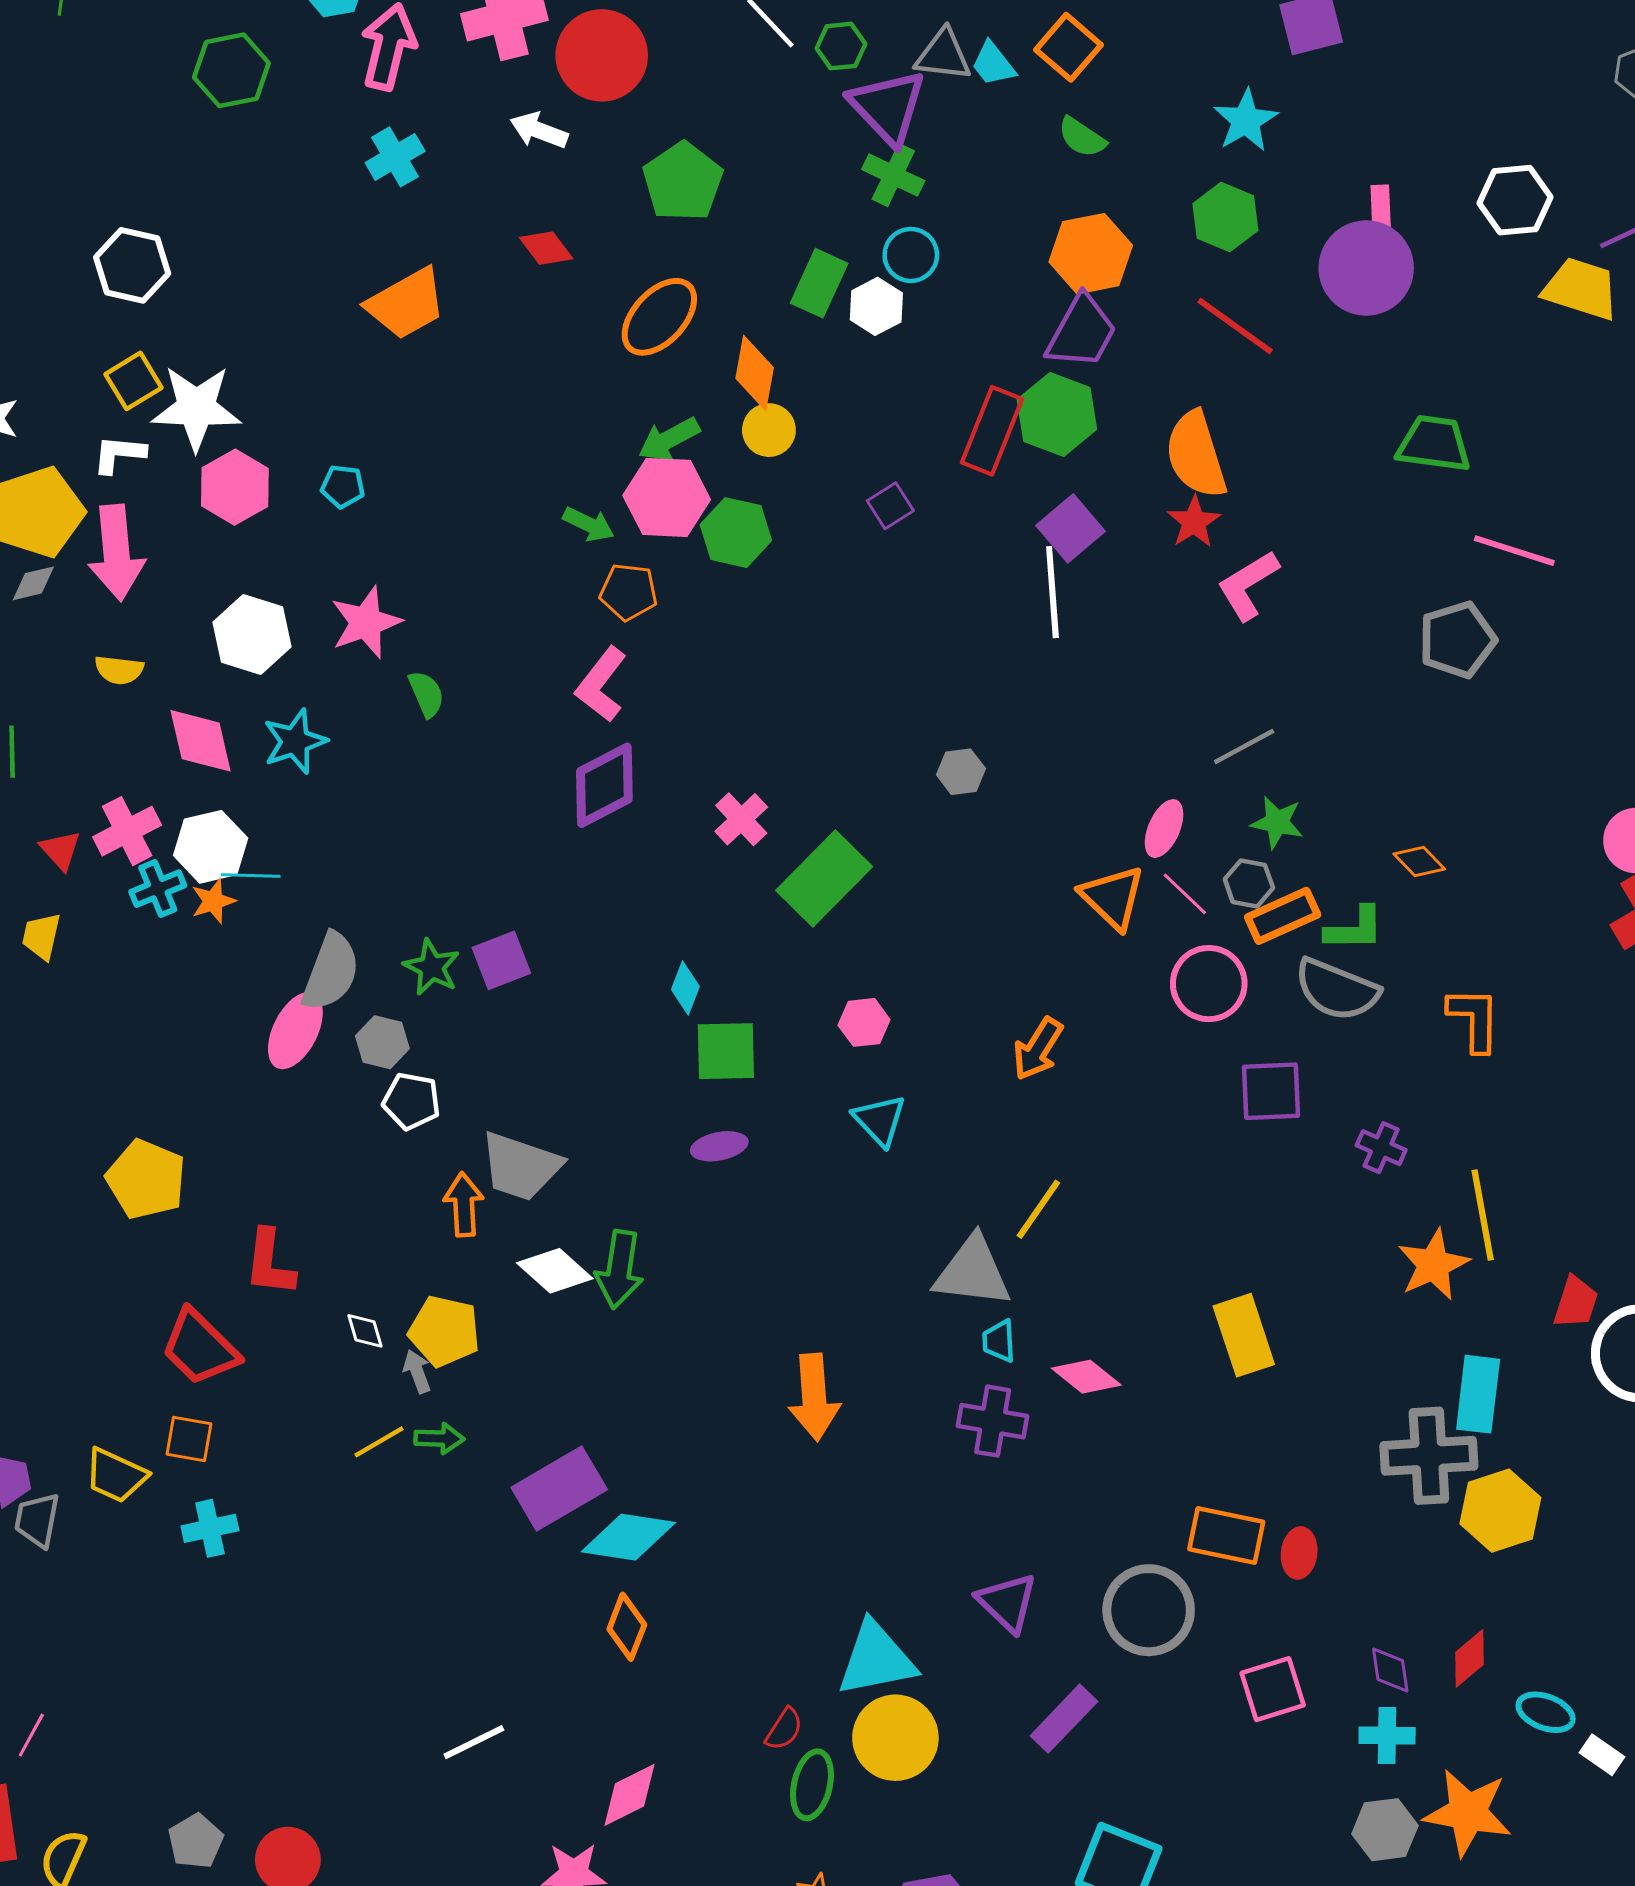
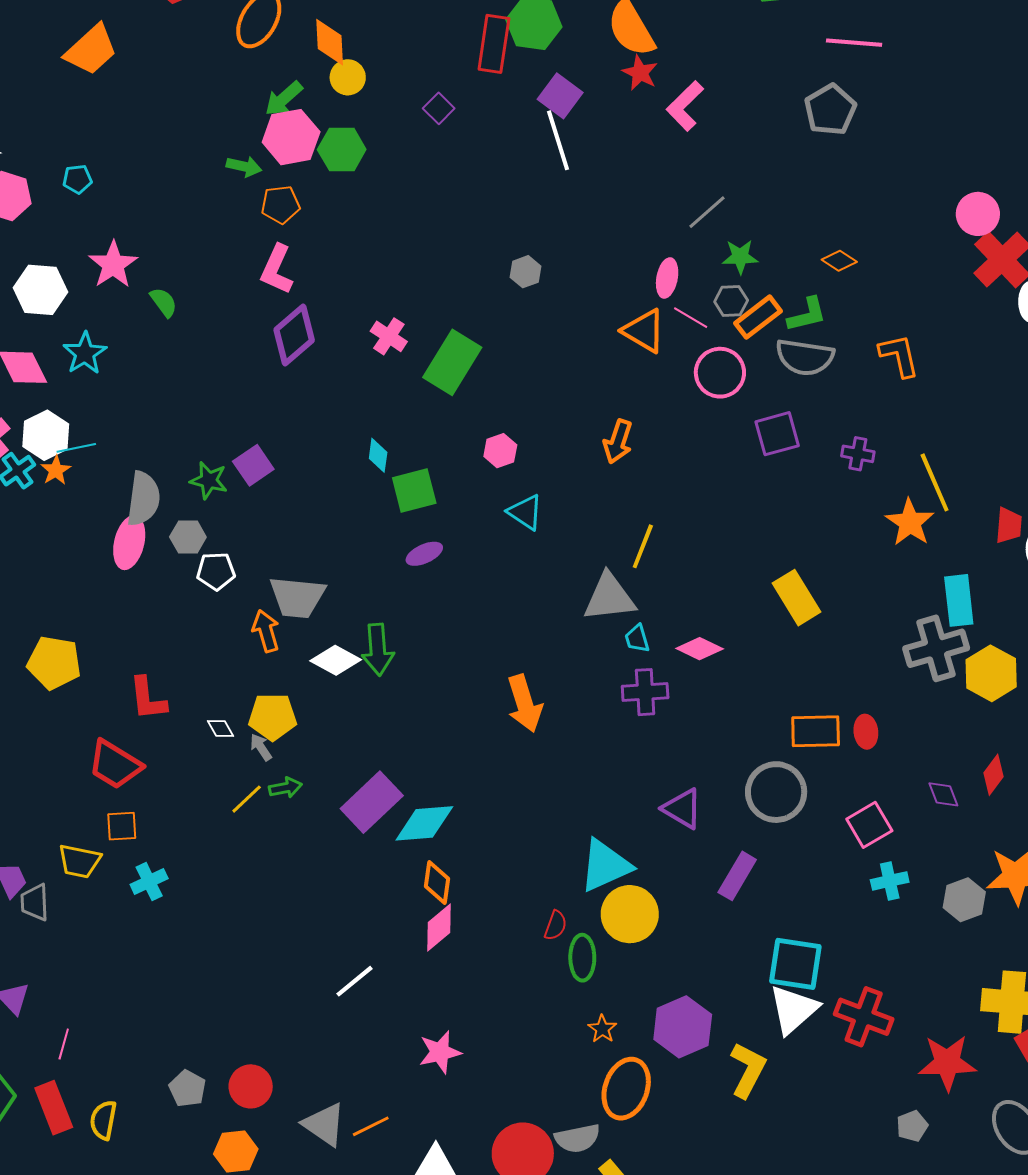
cyan cross: (1387, 1736) -> (890, 881), moved
pink diamond: (630, 1795) -> (439, 927), moved

